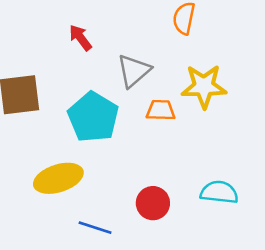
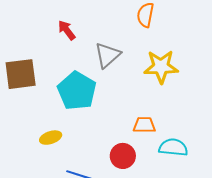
orange trapezoid: (161, 110) -> (144, 125), moved
yellow ellipse: (58, 178) -> (51, 138), size x0.6

